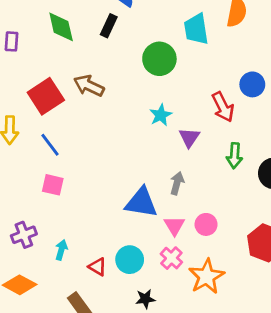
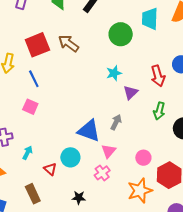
pink circle: (206, 224) -> (143, 158), moved
cyan circle: (130, 260) -> (70, 157), moved
orange star: (207, 276) -> (140, 191), moved

